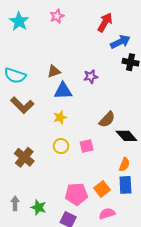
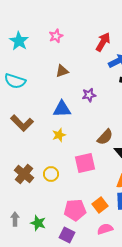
brown triangle: (54, 71) -> (62, 71), moved
cyan semicircle: (15, 75) -> (15, 81), moved
yellow circle: (61, 146) -> (51, 174), moved
pink square: (87, 146) -> (85, 163), size x1.5

